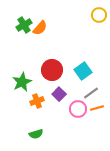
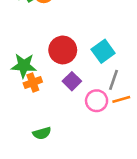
green star: (22, 82) -> (24, 66), turned 30
gray line: (91, 93) -> (113, 80), turned -35
orange cross: (37, 101) -> (33, 83), moved

